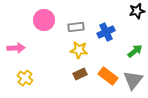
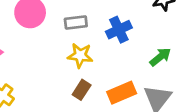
brown rectangle: (80, 74) -> (82, 90), turned -32
orange rectangle: (108, 76) -> (122, 93), turned -60

